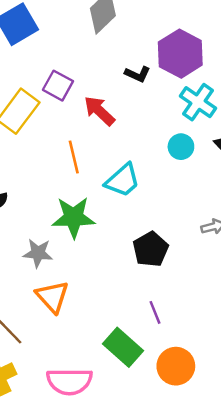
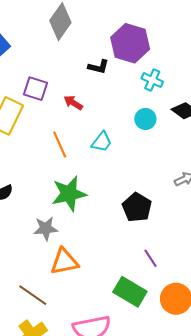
cyan cross: (198, 102) -> (152, 80), size x0.7
red arrow: (99, 111) -> (73, 103), size x0.7
cyan trapezoid: (123, 180) -> (102, 142), moved, size x0.7
orange triangle: (52, 297) -> (64, 262), turned -48

